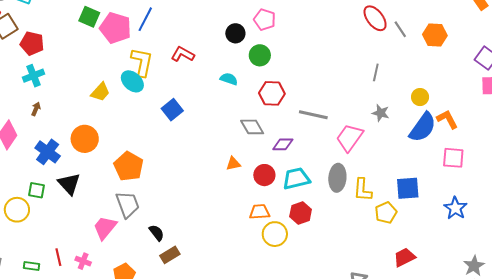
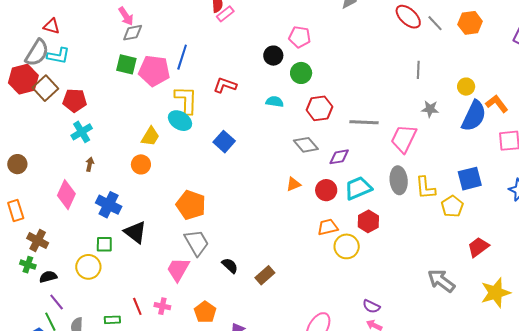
orange circle: (85, 139) -> (141, 164), moved, size x0.7
brown rectangle: (170, 255) -> (265, 275), moved

